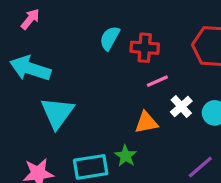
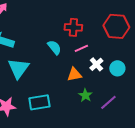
cyan semicircle: (110, 38) -> (54, 47), moved, turned 112
green star: (126, 156) -> (85, 95), moved

